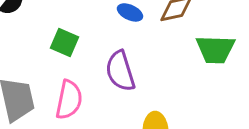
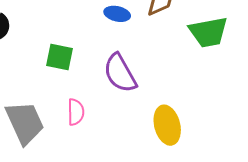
pink semicircle: (69, 100) -> (76, 112), size x0.7

